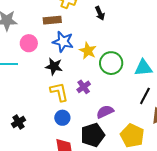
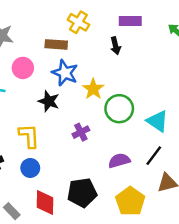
cyan triangle: (143, 68) -> (157, 121), turned 30
yellow L-shape: (59, 92) -> (29, 136), moved
purple semicircle: (105, 112) -> (119, 161), moved
blue circle: (62, 118) -> (30, 168), moved

